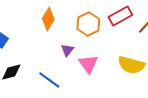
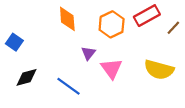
orange diamond: (48, 19) -> (67, 19), turned -35

